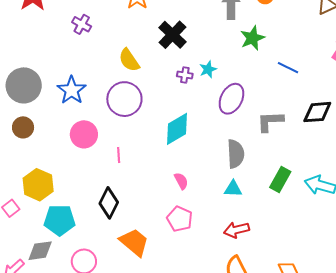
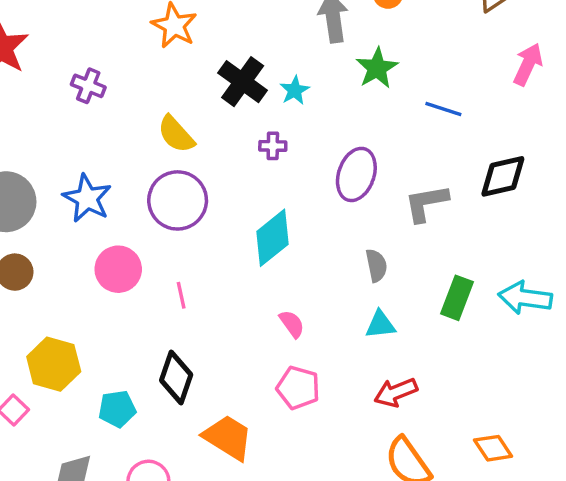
cyan star: (208, 69) -> (295, 90), moved
gray semicircle: (236, 154) -> (376, 266), size x0.7
cyan pentagon: (60, 220) -> (117, 409), moved, size x0.7

